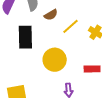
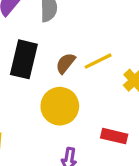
brown semicircle: (51, 15) -> (65, 63), moved, turned 144

